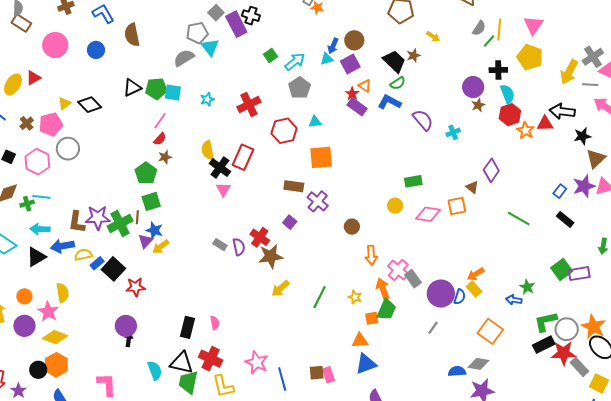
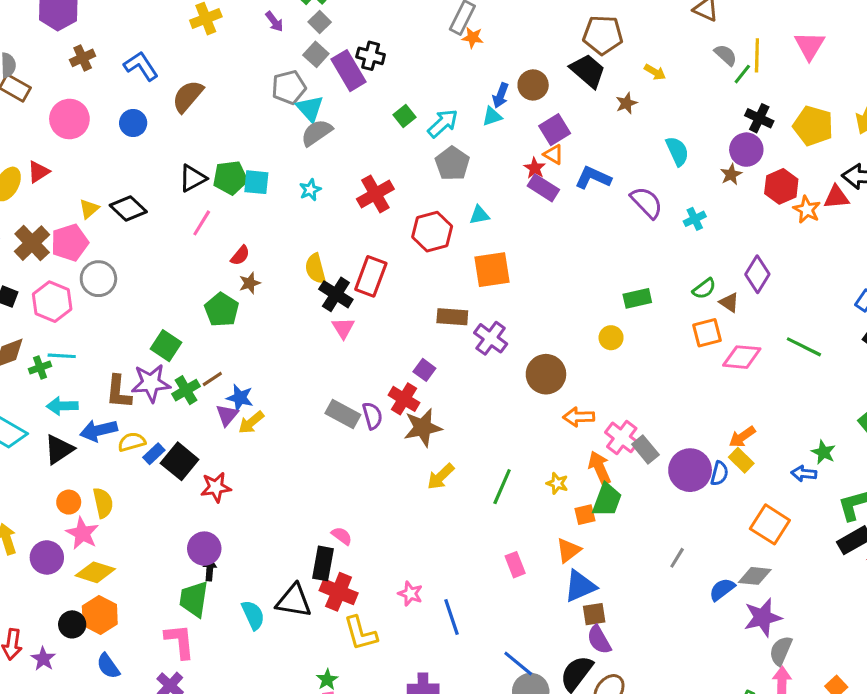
gray semicircle: (479, 28) -> (726, 55), turned -77
brown semicircle: (132, 35) -> (188, 96), turned 55
yellow pentagon: (530, 57) -> (813, 126), moved
gray semicircle: (184, 58) -> (317, 133), moved
black trapezoid: (394, 61) -> (588, 71), moved
purple square: (350, 64) -> (555, 130), moved
black cross: (498, 70) -> (759, 118), turned 30
green semicircle: (398, 83) -> (704, 289), moved
purple circle: (473, 87) -> (746, 150), moved
cyan semicircle: (507, 94) -> (677, 151), moved
pink line: (160, 121) -> (202, 223), moved
brown cross: (27, 123) -> (32, 243), size x1.6
green square: (151, 201) -> (166, 346), moved, turned -36
pink diamond: (428, 214) -> (742, 357), moved
brown line: (137, 217) -> (212, 379), turned 56
purple square: (290, 222) -> (424, 370), moved
green cross: (120, 223) -> (186, 390), size x0.7
brown circle: (352, 227) -> (546, 374), size x1.6
gray rectangle: (220, 245) -> (343, 414), size x1.5
orange arrow: (371, 255) -> (579, 417), turned 96
orange circle: (24, 296) -> (69, 502), moved
pink semicircle: (215, 323) -> (342, 536), turned -40
black rectangle: (188, 327) -> (323, 563), moved
gray line: (433, 328) -> (677, 558), moved
orange triangle: (360, 341) -> (568, 550), turned -30
pink star: (257, 362) -> (410, 594), size x0.7
blue semicircle: (457, 371) -> (722, 589), turned -30
brown square: (317, 373) -> (594, 614), moved
pink rectangle: (329, 375) -> (515, 565), moved
green trapezoid: (188, 382) -> (194, 599), moved

